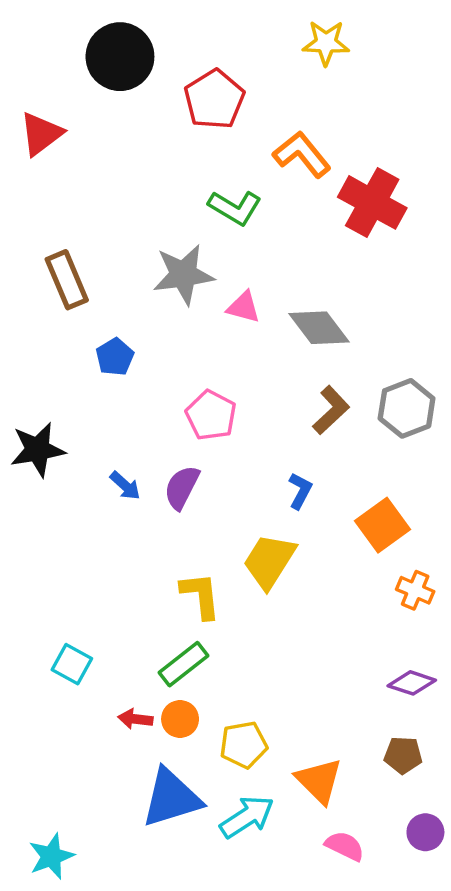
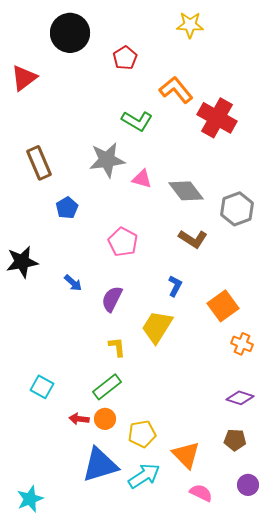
red pentagon: (214, 100) -> (125, 58), size x0.7
gray hexagon: (407, 408) -> (237, 209), moved
brown L-shape: (331, 410) -> (193, 239), turned 76
purple semicircle: (182, 487) -> (112, 299), moved
yellow L-shape: (201, 595) -> (117, 347), size x0.7

